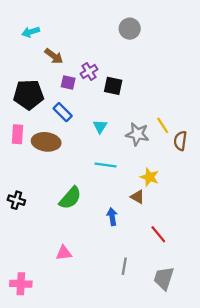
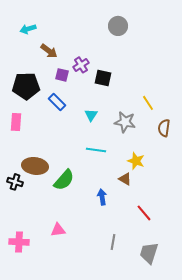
yellow line: (163, 125) -> (148, 103), moved
brown ellipse: (46, 142) -> (35, 166), moved
pink cross: (21, 284) -> (19, 242), moved

